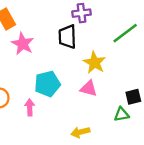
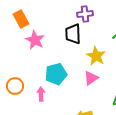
pink triangle: (89, 88) -> (91, 78), turned -49

